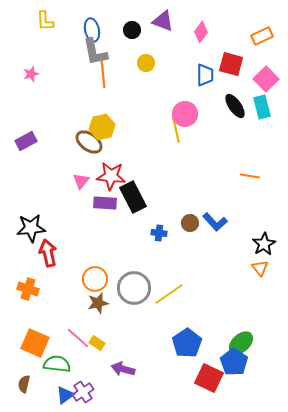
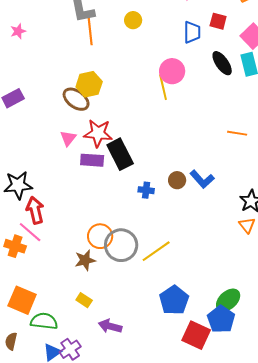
red square: (231, 64) -> (218, 21), size x0.7
orange circle: (95, 279) -> (100, 236), moved
pink line: (78, 338) -> (30, 232), moved

